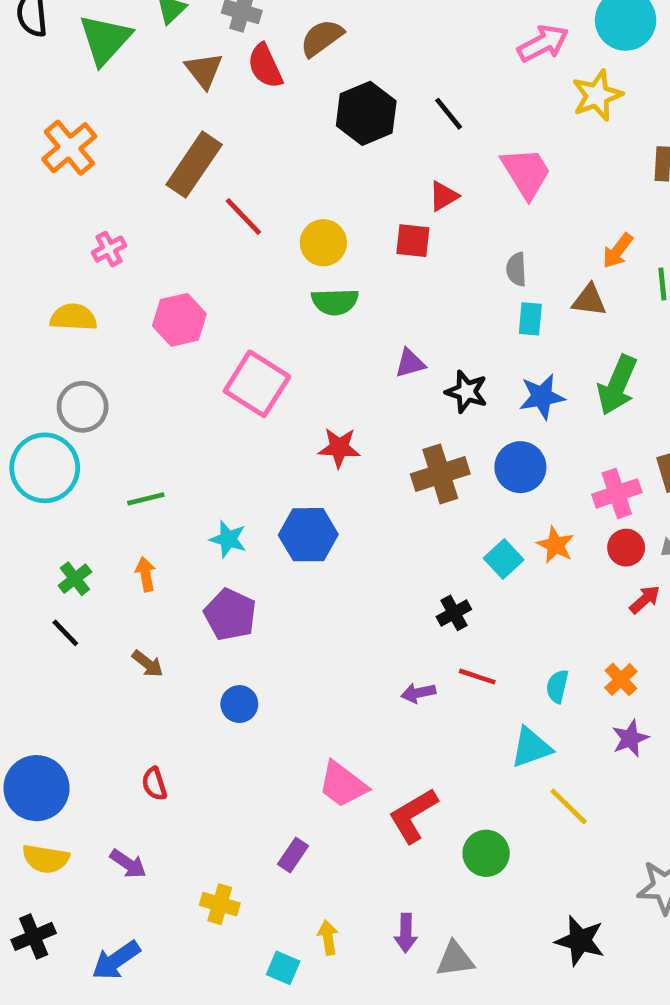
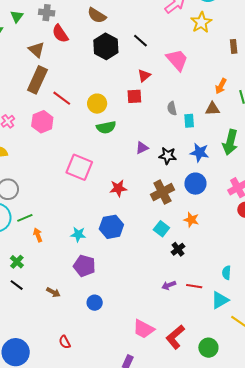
brown semicircle: (322, 38) -> (97, 15), moved, turned -102
brown triangle: (204, 70) -> (37, 50), moved
gray semicircle: (516, 269) -> (172, 108), moved
pink hexagon: (179, 320) -> (42, 122), moved
blue star: (542, 397) -> (199, 152), turned 30
green line: (146, 499) -> (25, 218), moved
orange star: (555, 545) -> (191, 220), moved
cyan square: (504, 559) -> (161, 229), moved
orange arrow: (146, 574) -> (38, 235), moved
red line: (477, 677) -> (194, 286), moved

